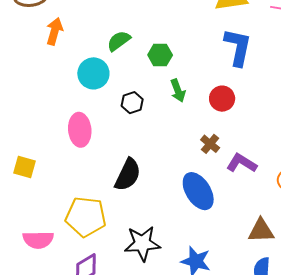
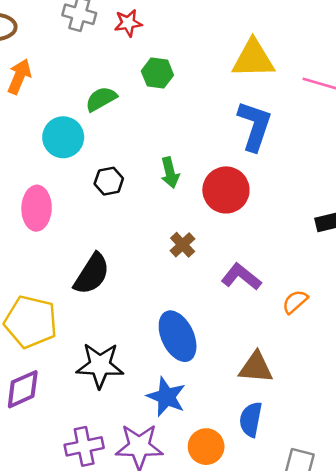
green hexagon: (160, 55) -> (157, 73), moved
red circle: (222, 99) -> (226, 190), size x1.4
brown cross: (210, 144) -> (183, 245), moved
blue ellipse: (198, 191) -> (178, 336), moved

